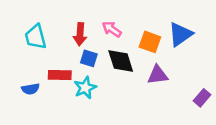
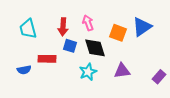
pink arrow: (112, 29) -> (88, 23), turned 35
purple triangle: (158, 75) -> (122, 71), moved
cyan star: (85, 88) -> (88, 72), moved

